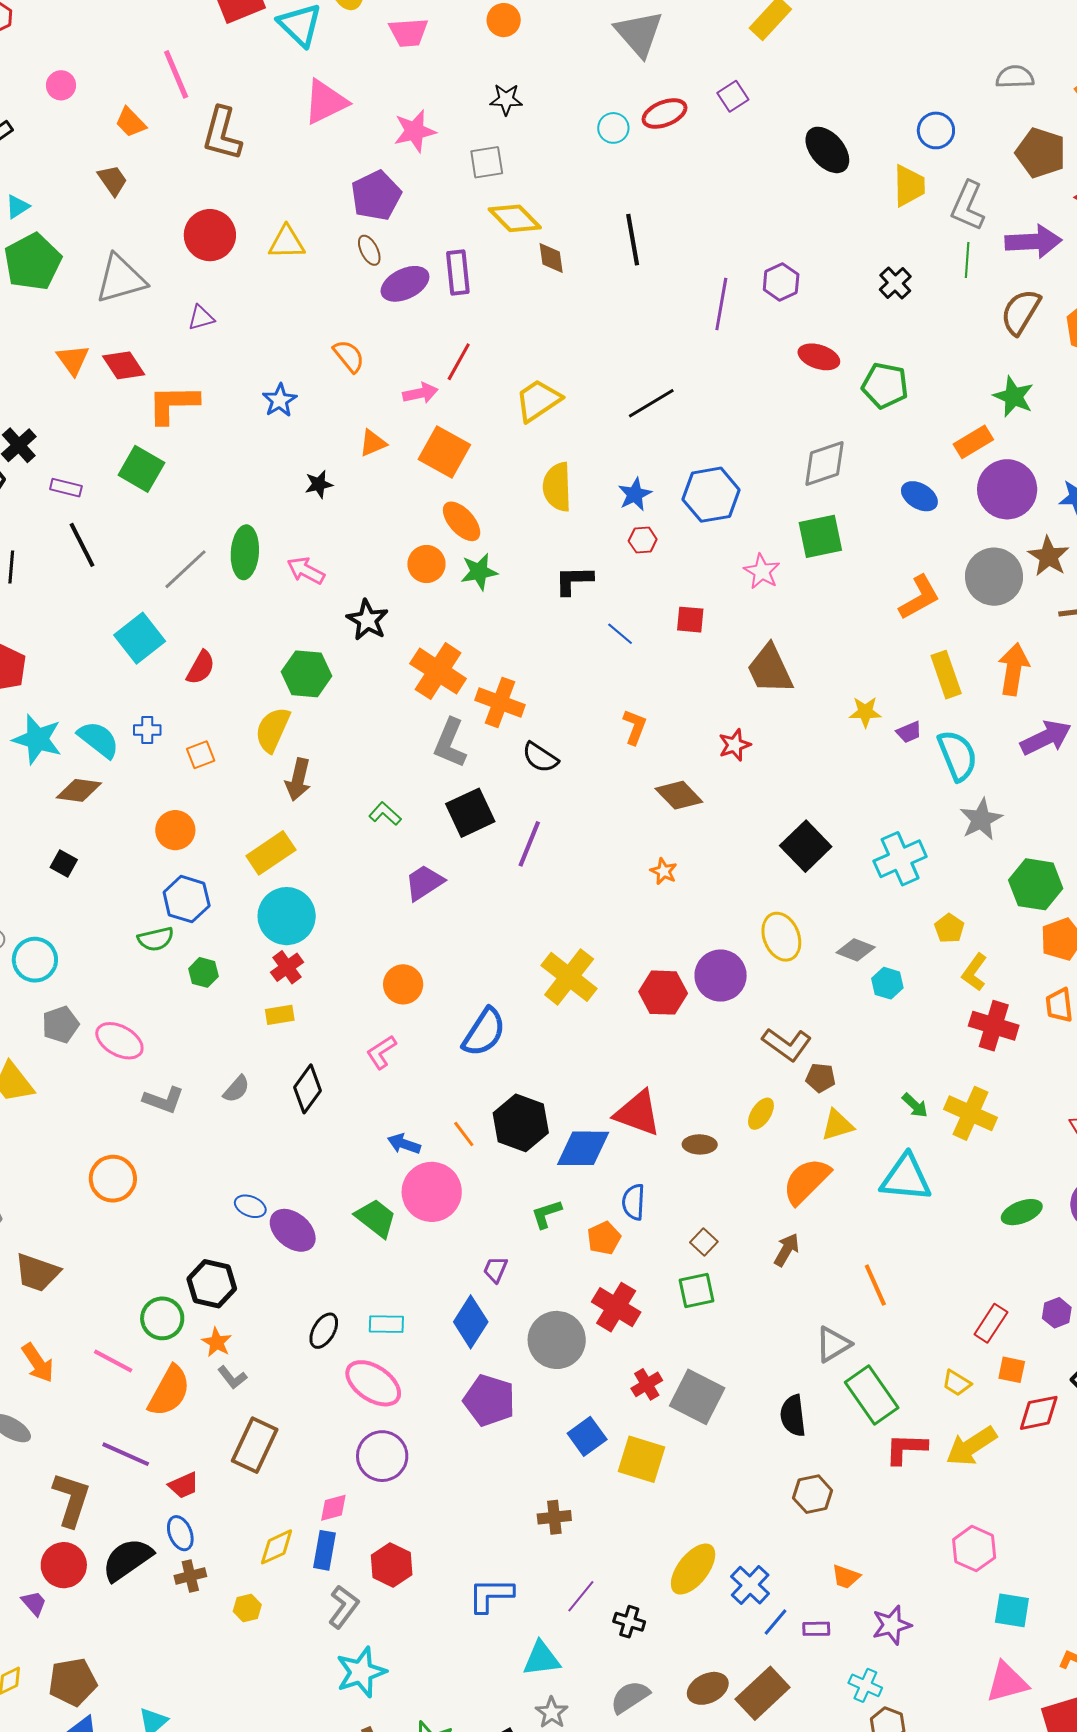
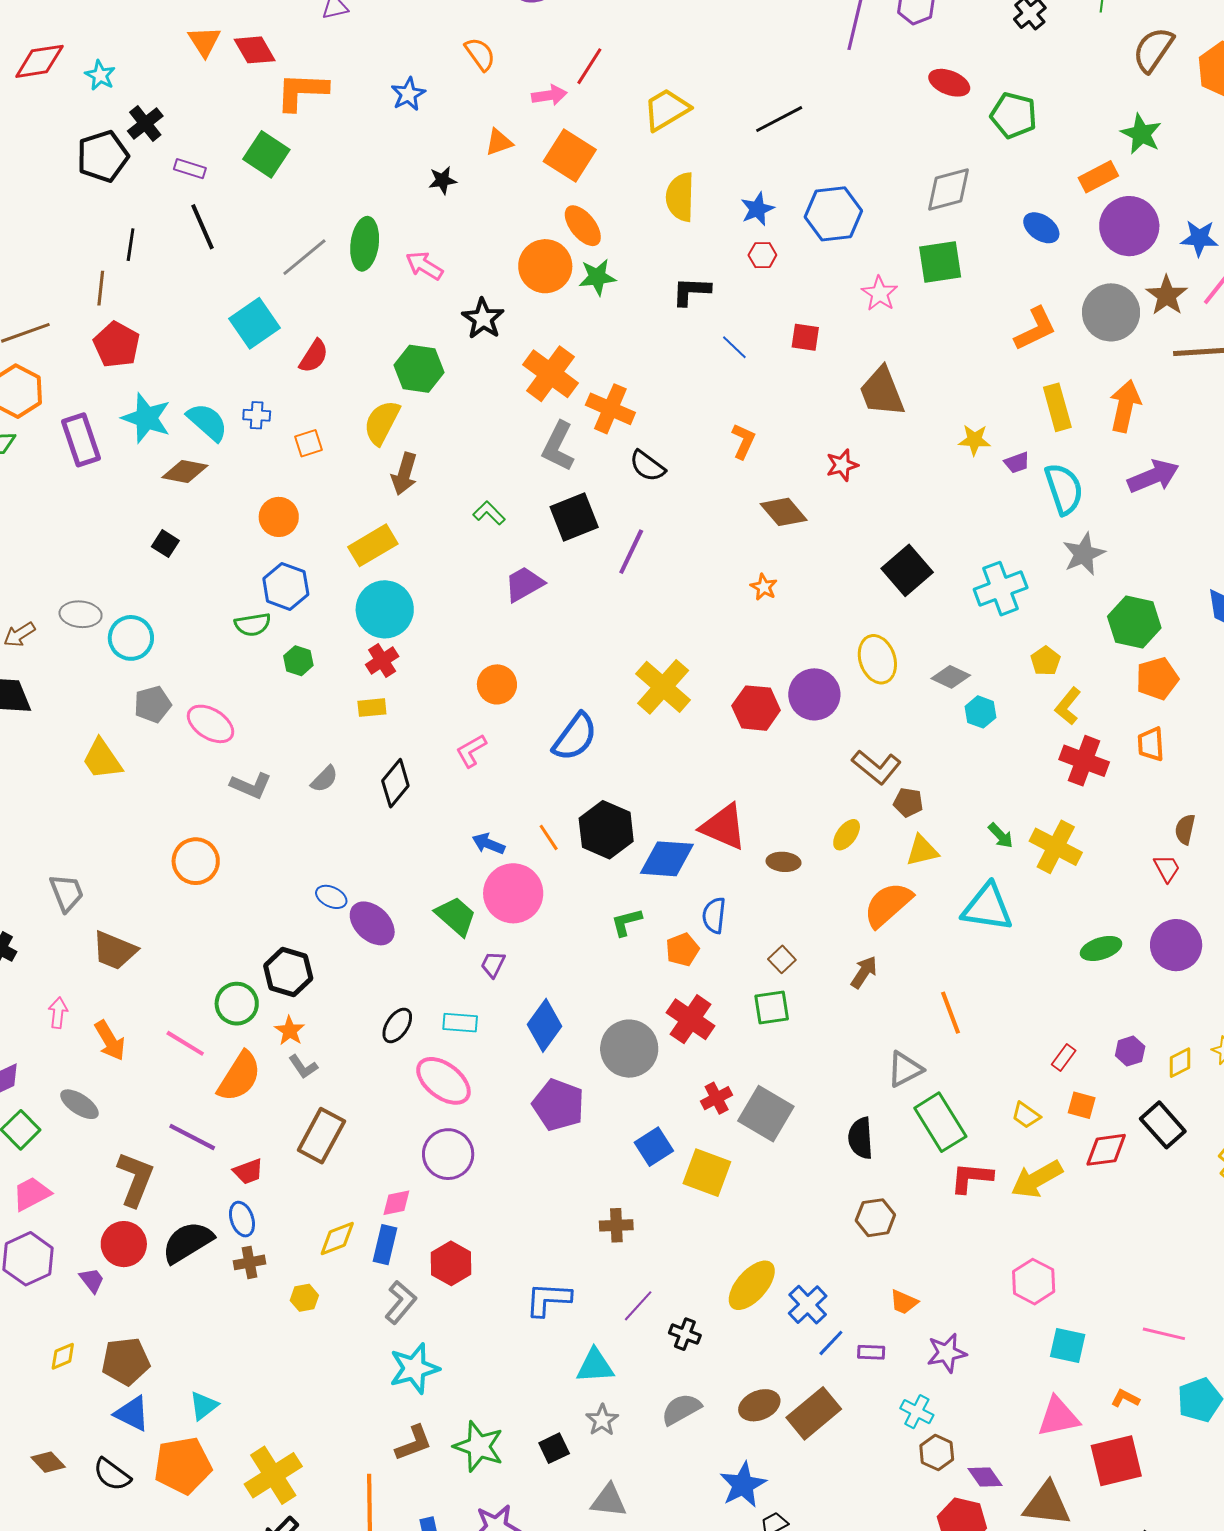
orange circle: (426, 564) -> (545, 266), size x1.4
purple trapezoid: (495, 1270) -> (493, 964), moved
red rectangle: (991, 1323) -> (1064, 1058), size x0.7

